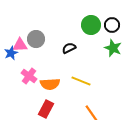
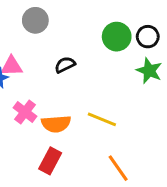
gray circle: (36, 39) -> (35, 20), moved
black semicircle: (69, 48) -> (65, 65), moved

